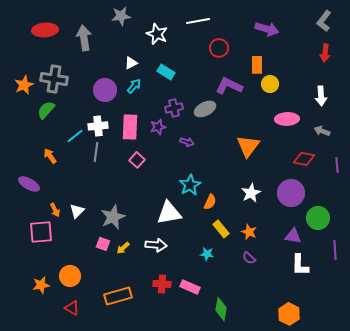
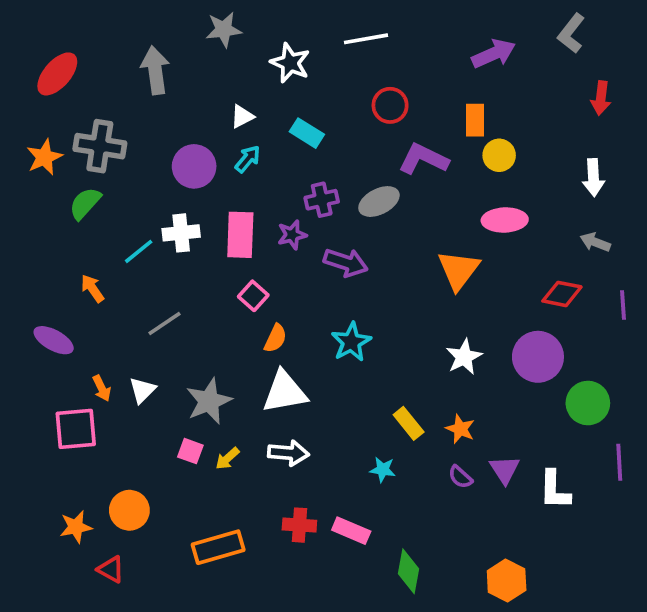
gray L-shape: (324, 21) -> (571, 33), moved
purple arrow: (267, 29) -> (494, 54), turned -40
red ellipse: (45, 30) -> (57, 74), moved, turned -45
red circle: (219, 48) -> (390, 105), moved
pink ellipse: (287, 119) -> (505, 220), moved
purple arrow: (187, 142) -> (346, 263), size x1.6
gray line: (96, 152) -> (165, 324), moved, turned 48
orange semicircle: (210, 202) -> (275, 338), moved
white triangle: (169, 213) -> (285, 392), moved
purple triangle: (293, 236) -> (505, 470), moved, turned 48
red triangle: (72, 308) -> (111, 569), moved
orange hexagon: (289, 314) -> (507, 580), moved

